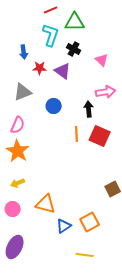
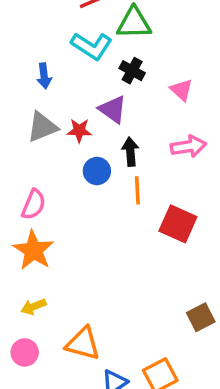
cyan L-shape: (51, 35) -> (92, 46), turned 105
red star: (40, 68) -> (79, 131), moved
gray triangle: (23, 92) -> (42, 127), moved
black arrow: (89, 109) -> (130, 152), moved
orange line: (77, 134) -> (137, 190), moved

